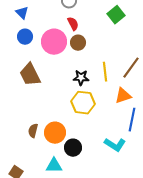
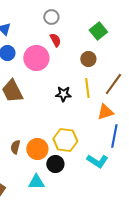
brown circle: (78, 43) -> (88, 59), moved
yellow hexagon: (83, 103) -> (65, 140), moved

